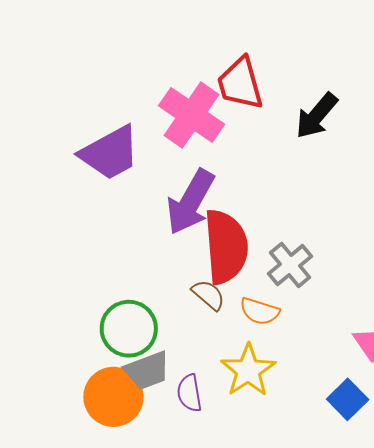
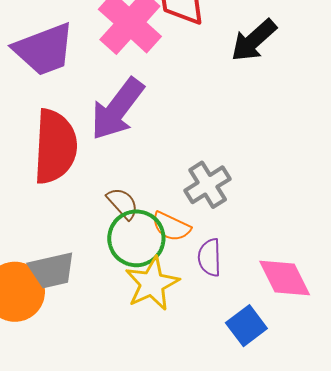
red semicircle: (226, 247) -> (55, 147), moved
green circle: (129, 329) -> (136, 238), moved
purple semicircle: (189, 393) -> (210, 258), moved

